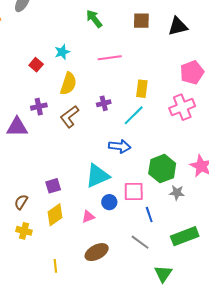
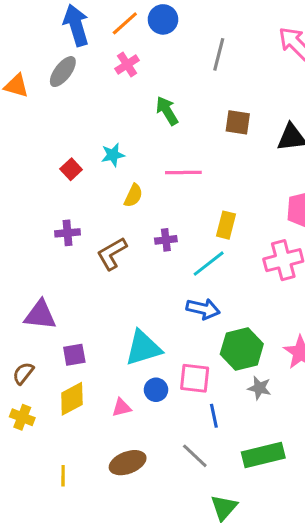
yellow semicircle: (68, 84) -> (133, 196), moved, size x0.7
purple triangle: (17, 127) -> (40, 315), moved
blue arrow: (120, 146) -> (203, 309), moved

